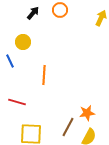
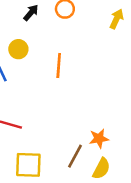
orange line: (44, 75) -> (59, 66), moved

